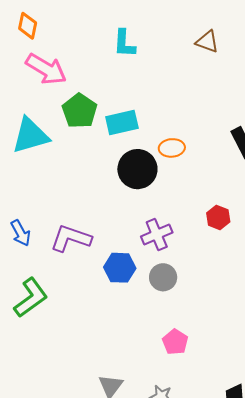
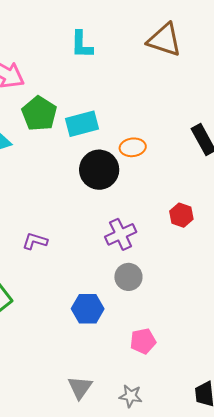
brown triangle: (207, 42) -> (164, 40), size x1.5
purple L-shape: (71, 238) -> (35, 241), size x0.6
blue hexagon: (120, 268) -> (88, 309), moved
pink pentagon: (175, 342) -> (143, 341), turned 30

